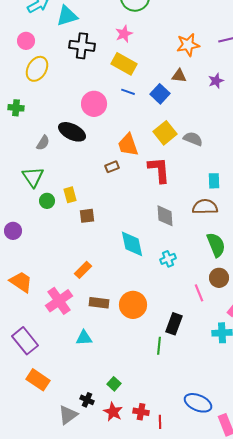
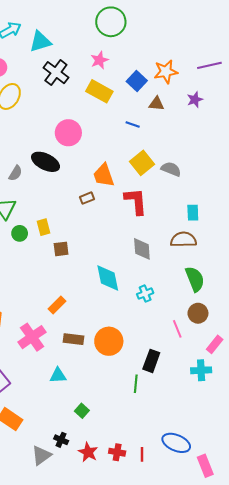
black cross: (82, 46) -> (56, 73), turned 30
purple star: (216, 81) -> (195, 100), moved
blue line: (128, 92) -> (133, 124), moved
blue square: (160, 94) -> (137, 81), moved
green square: (114, 384) -> (82, 411), moved
red line: (160, 422) -> (142, 454), moved

